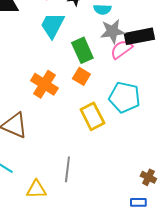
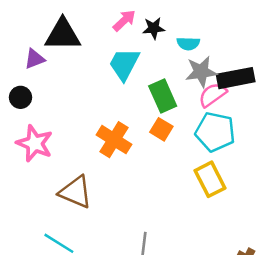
cyan pentagon: (124, 97) -> (215, 132), moved
yellow rectangle: (92, 116) -> (210, 179), moved

